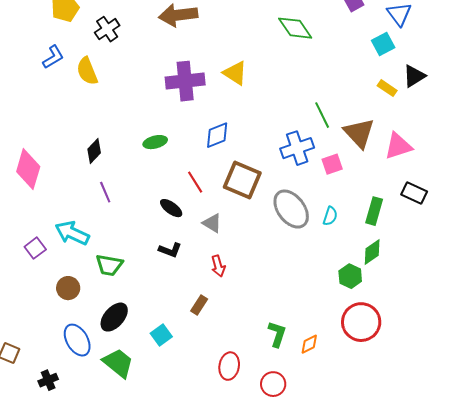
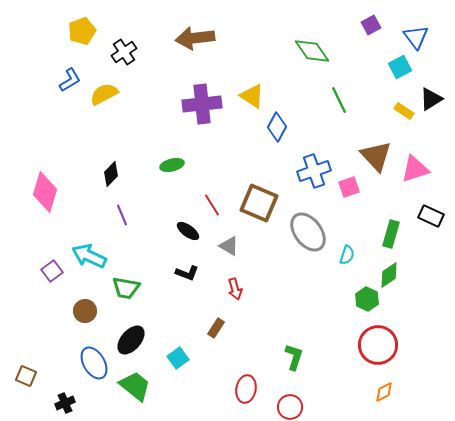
yellow semicircle: (87, 71) -> (104, 94), turned 84
green line: (322, 115) -> (339, 100), moved
blue diamond: (217, 135) -> (277, 127), moved, turned -40
cyan semicircle: (330, 216) -> (347, 255), moved
orange diamond: (309, 344) -> (384, 392), moved

